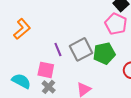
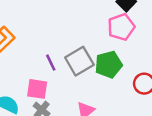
pink pentagon: (116, 24) -> (121, 27), turned 30

